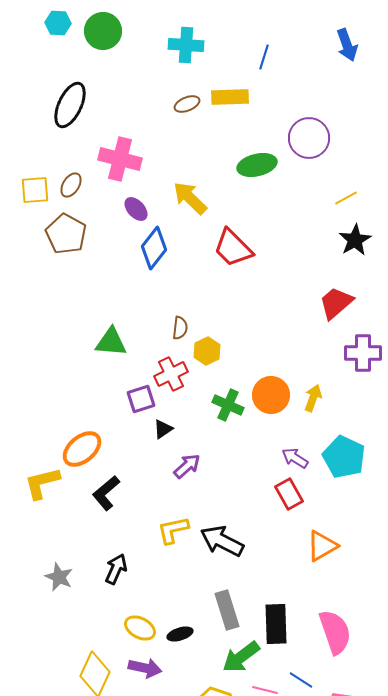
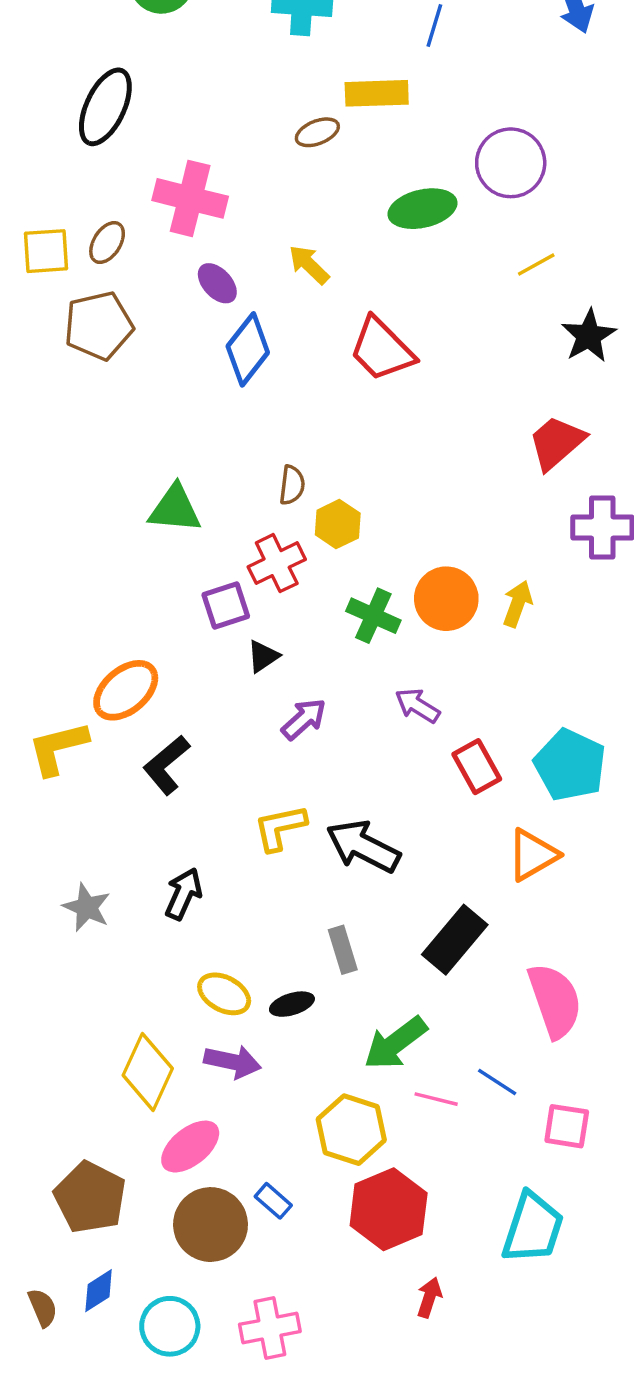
brown ellipse: (187, 104) -> (317, 132), moved
yellow arrow: (190, 198) -> (309, 265), size x0.7
yellow line: (346, 198) -> (536, 265), moved
brown pentagon: (66, 234) -> (99, 326), turned 30
cyan pentagon: (344, 457) -> (570, 765), moved
purple arrow: (295, 458) -> (417, 706), moved
gray rectangle: (227, 610) -> (343, 950), moved, size x0.7
black rectangle: (276, 624) -> (455, 940), moved, turned 42

